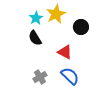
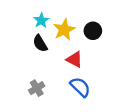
yellow star: (56, 14) -> (64, 30), moved
gray cross: (40, 77) -> (37, 88), moved

